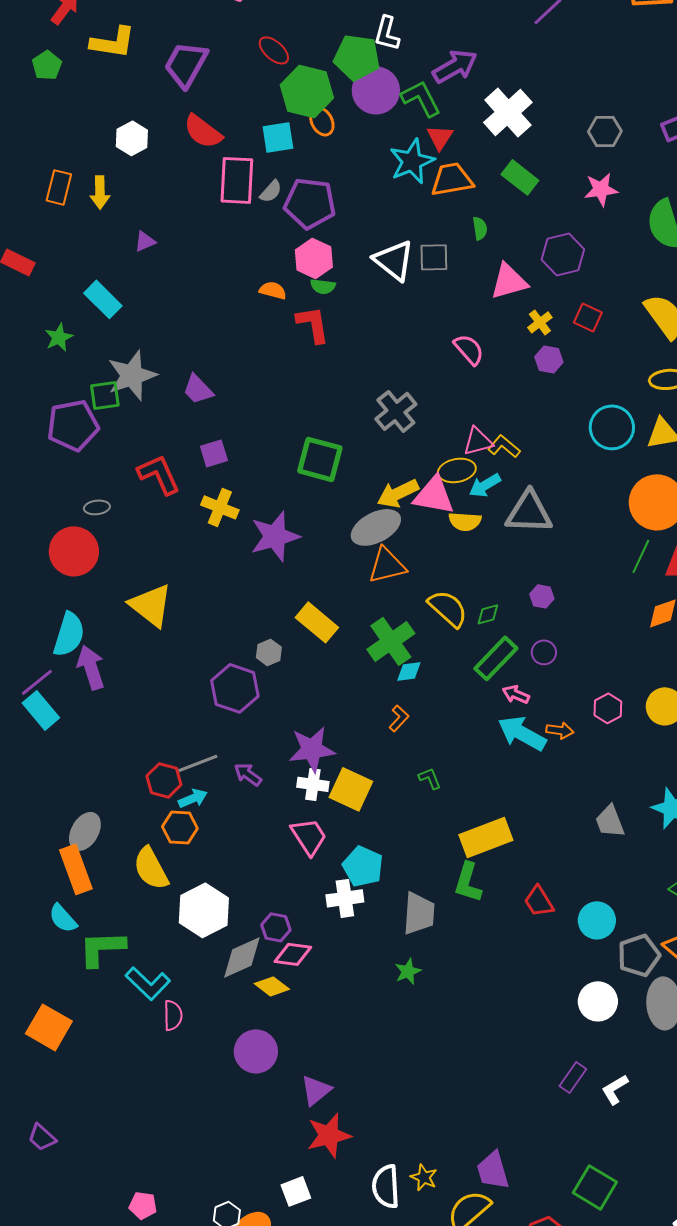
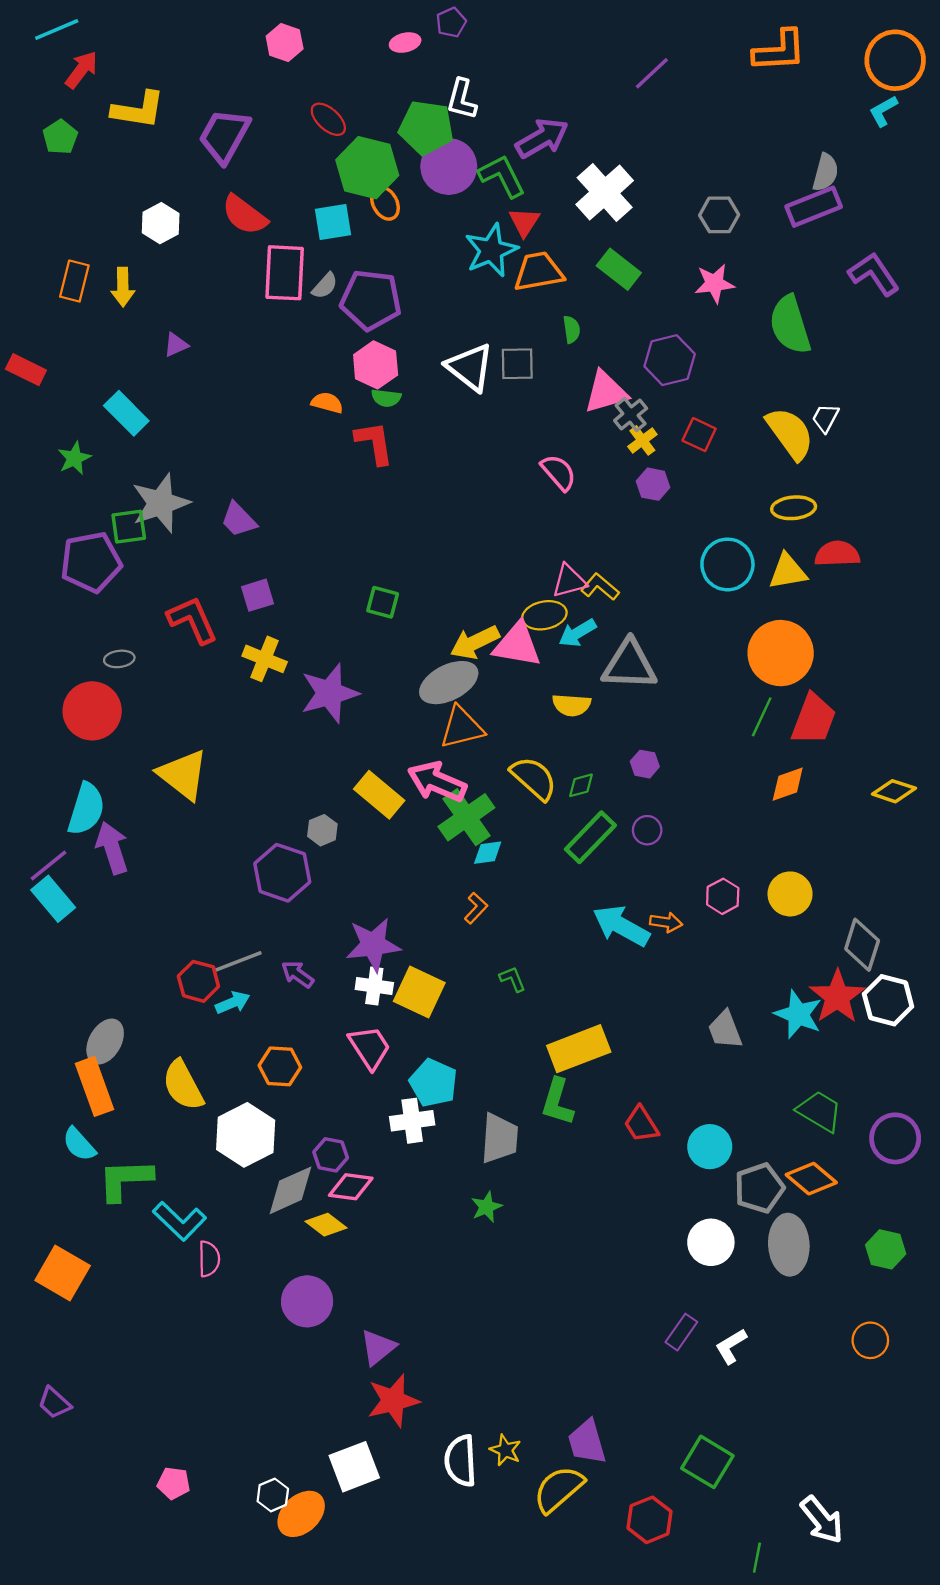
gray cross: (396, 411) -> (631, 414), moved, size x0.7
green square: (320, 459) -> (383, 602), size x0.6
yellow semicircle: (465, 521) -> (572, 705), moved
pink arrow: (516, 694) -> (437, 782), moved, size x1.8
orange hexagon: (180, 827) -> (280, 1066), moved
white square: (296, 1191) -> (354, 1467), size x1.4

